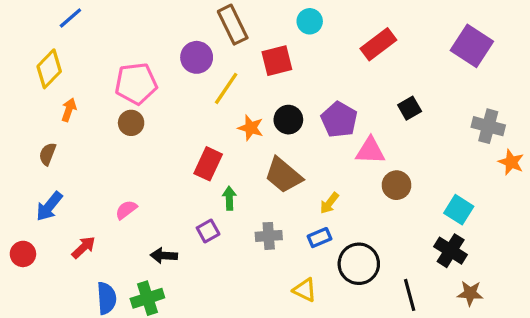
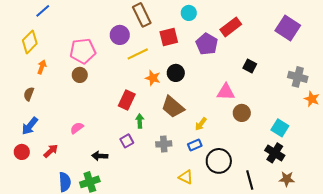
yellow line: (226, 88) -> (138, 54), turned 30
black square: (410, 108) -> (250, 66), turned -32
purple pentagon: (339, 120) -> (207, 44), moved
red circle: (23, 254) -> (22, 152), moved

